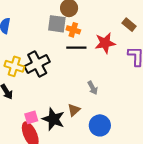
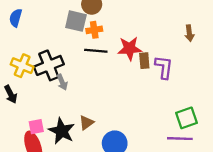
brown rectangle: (129, 25) -> (144, 61), moved, turned 40
orange cross: (73, 30) -> (94, 30), turned -32
gray arrow: (93, 88) -> (62, 82), moved

